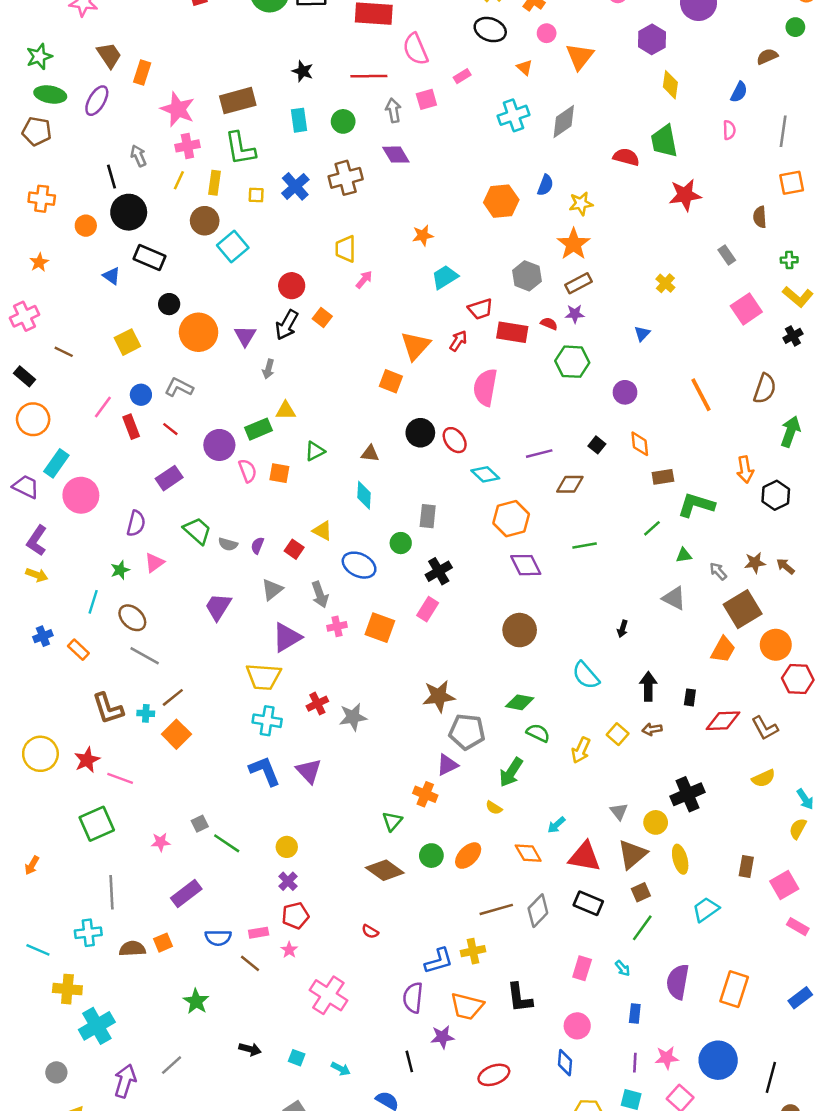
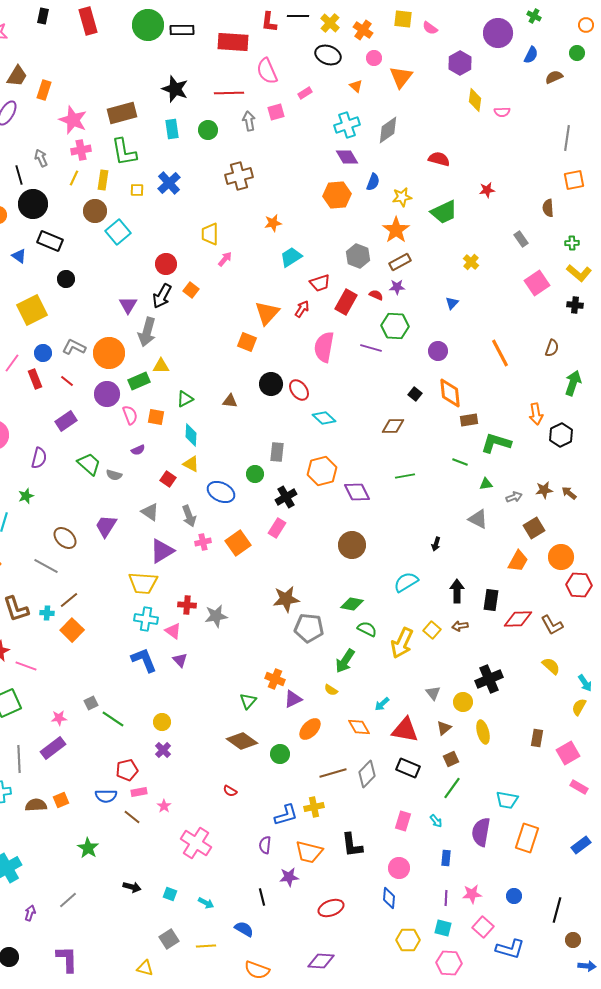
brown trapezoid: (109, 55) -> (17, 76), turned 65
black star: (303, 71) -> (175, 89), size x1.5
blue semicircle: (739, 92) -> (531, 55), moved
pink semicircle: (729, 130) -> (502, 112), moved, turned 91
green trapezoid: (664, 141) -> (444, 212), moved, turned -104
purple diamond: (396, 155) -> (347, 157), moved
brown cross: (346, 178) -> (239, 176), moved
red star: (685, 195) -> (487, 190), size x0.6
orange circle: (199, 332) -> (109, 353), moved
red rectangle: (512, 332) -> (346, 302), turned -70
black cross: (793, 336) -> (575, 305), turned 35
yellow square: (127, 342) -> (32, 310), size x1.4
gray arrow: (268, 369) -> (147, 332), size x1.8
brown semicircle: (765, 389) -> (552, 348), size x0.7
orange diamond: (640, 444) -> (450, 393), size x1.4
purple line: (539, 454) -> (371, 348), moved, turned 30
cyan diamond: (364, 495) -> (191, 435), moved
orange hexagon: (511, 519) -> (322, 471), moved
green line: (652, 528) -> (460, 462), turned 63
purple semicircle: (257, 545) -> (138, 450), moved, turned -136
pink triangle: (154, 563) -> (173, 631), moved, turned -48
gray arrow: (718, 571) -> (514, 497), turned 112
gray triangle: (272, 590) -> (150, 512), turned -48
brown square: (743, 609) -> (534, 528), size x0.7
brown ellipse: (132, 618) -> (65, 538), moved
orange square: (380, 628) -> (238, 543), turned 35
cyan semicircle: (586, 675) -> (406, 582), turned 100
black rectangle: (690, 697) -> (491, 600), size x1.5
red cross: (317, 704) -> (187, 605), turned 30
yellow arrow: (581, 750) -> (402, 643), size x1.4
purple triangle: (447, 765) -> (293, 699), moved
purple triangle: (309, 771) -> (180, 660), size x0.7
yellow semicircle: (763, 778) -> (551, 666), turned -114
brown triangle: (632, 854) -> (444, 728), size x0.6
green circle: (431, 856) -> (280, 754), moved
purple rectangle: (186, 894) -> (53, 748), moved
cyan trapezoid: (706, 909) -> (507, 800), moved, turned -135
red pentagon: (295, 916) -> (127, 770), moved
purple semicircle: (413, 998) -> (265, 845), size x0.7
blue circle: (718, 1060) -> (514, 896), size x0.5
purple arrow: (125, 1081) -> (30, 913), size x0.6

